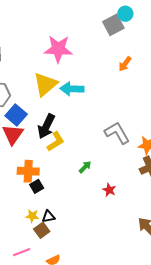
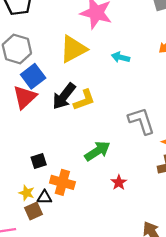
cyan arrow: (72, 89) -> (121, 57), moved, size x0.7
yellow L-shape: (56, 142) -> (84, 100), moved
green arrow: (85, 167) -> (97, 151), size x1.6
orange cross: (28, 171) -> (62, 182), moved

